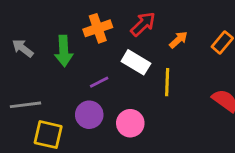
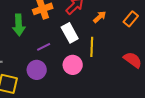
white rectangle: (136, 62) -> (70, 33), turned 30
pink circle: (130, 123) -> (73, 65), moved

